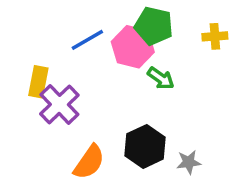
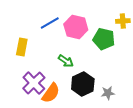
green pentagon: (154, 26) -> (104, 39), moved
green arrow: (161, 78) -> (66, 61), moved
purple cross: (59, 104) -> (34, 83), moved

